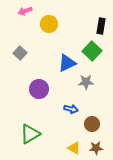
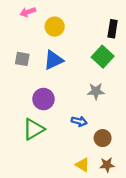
gray square: (20, 53) -> (22, 59), turned -32
blue triangle: (67, 63) -> (54, 60), moved
green triangle: (30, 134) -> (33, 129), moved

